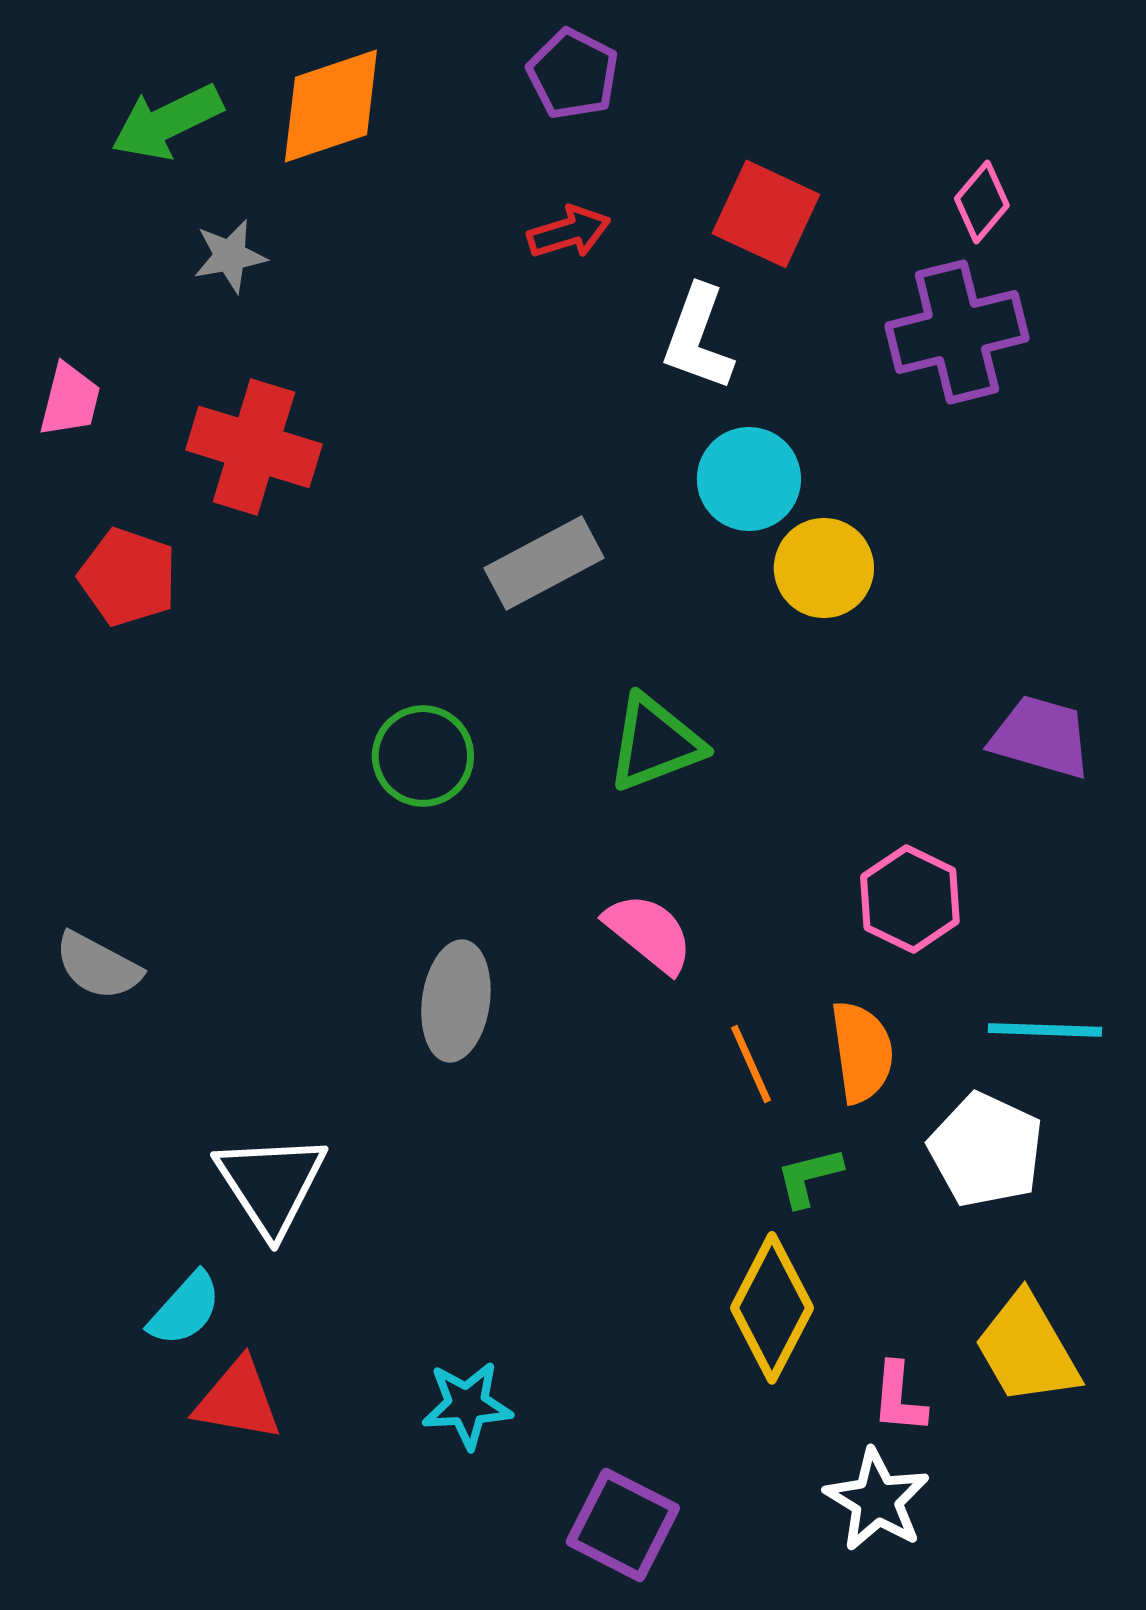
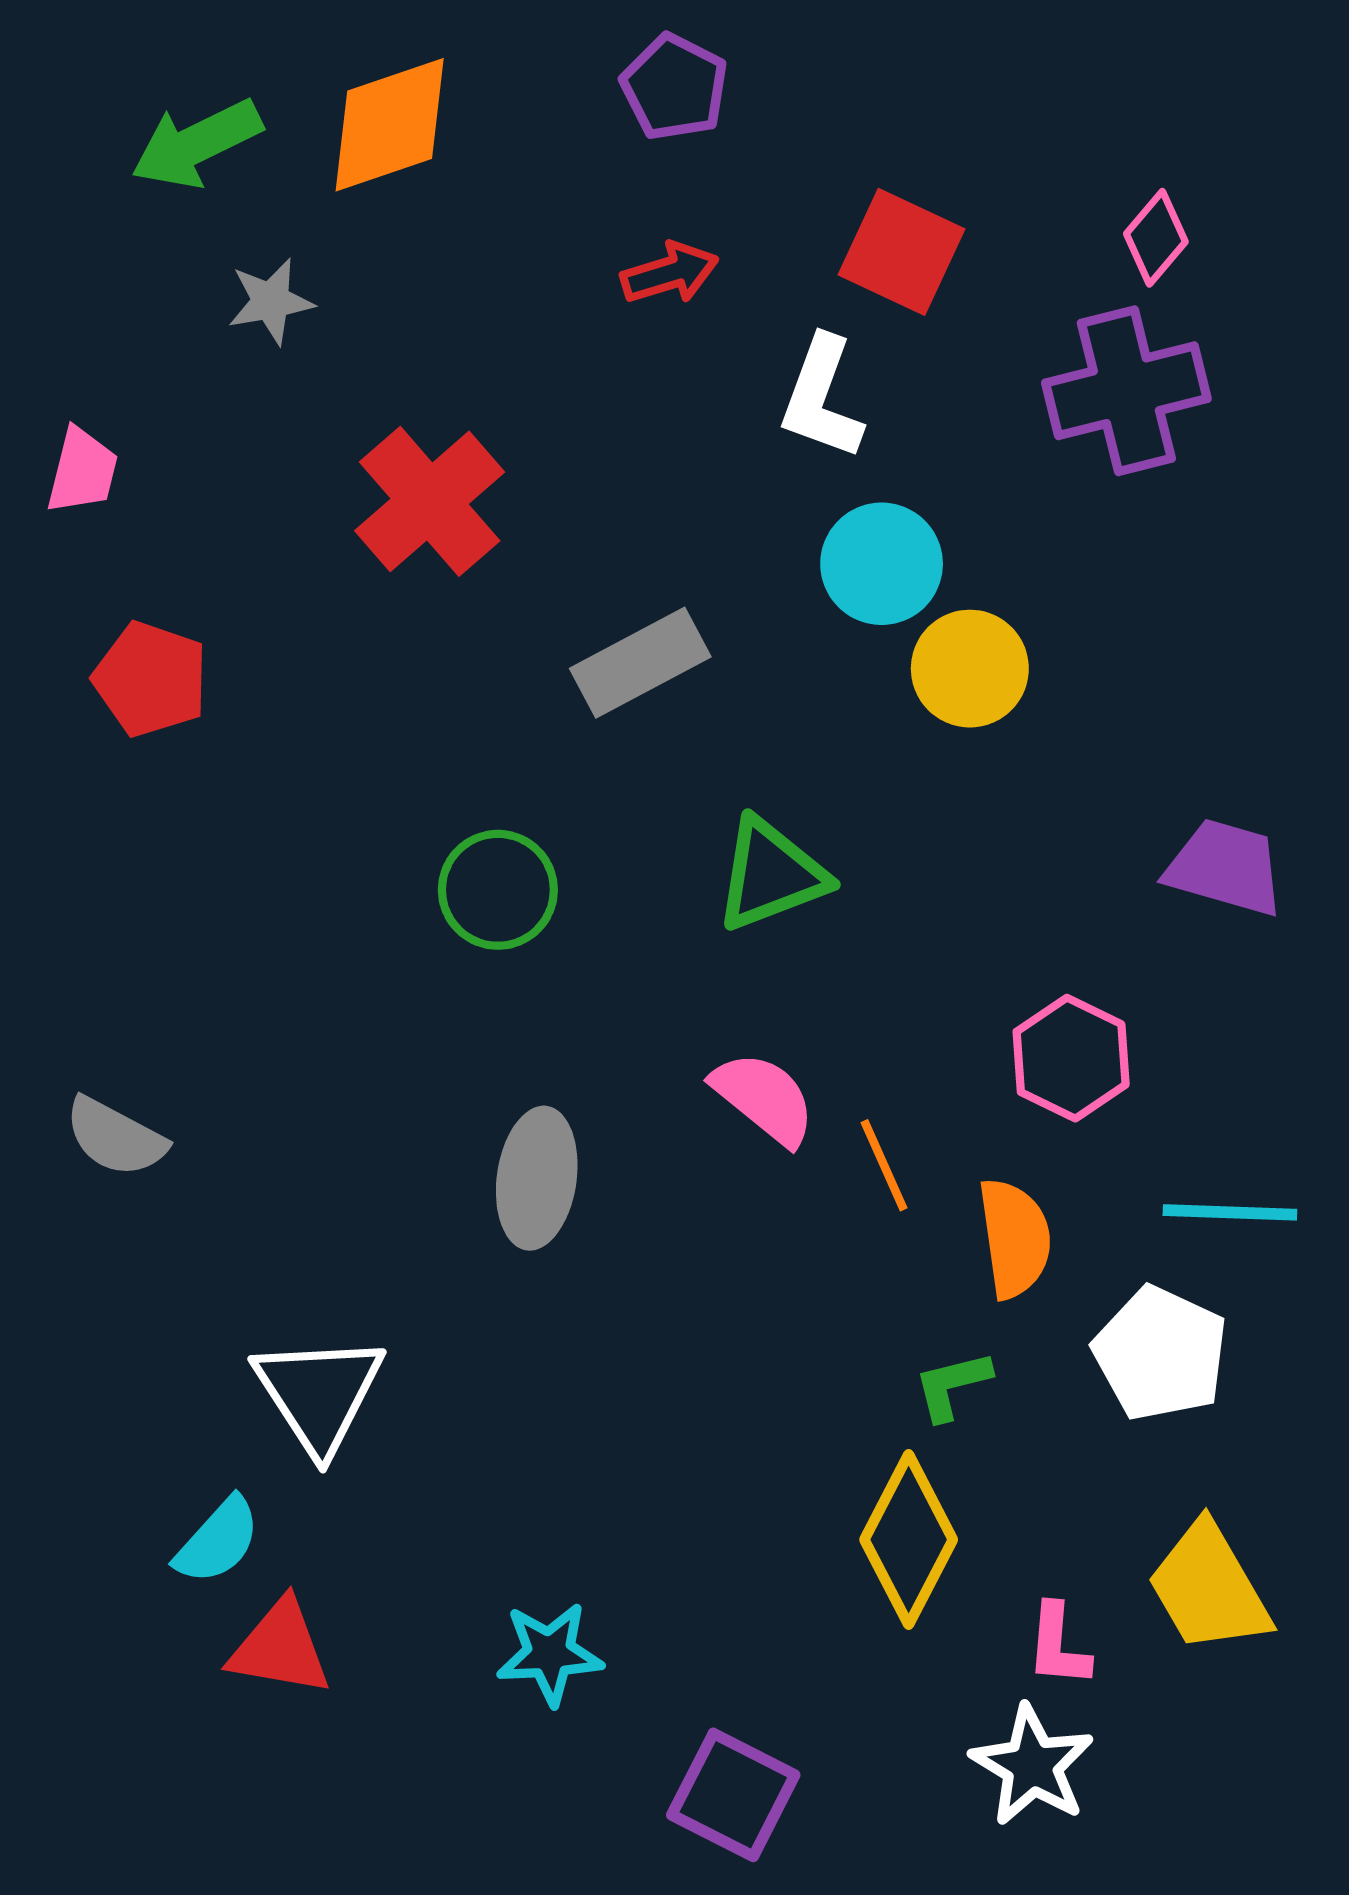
red cross: (254, 447) -> (430, 501), moved, turned 32
orange line: (751, 1064) -> (884, 1165), moved

